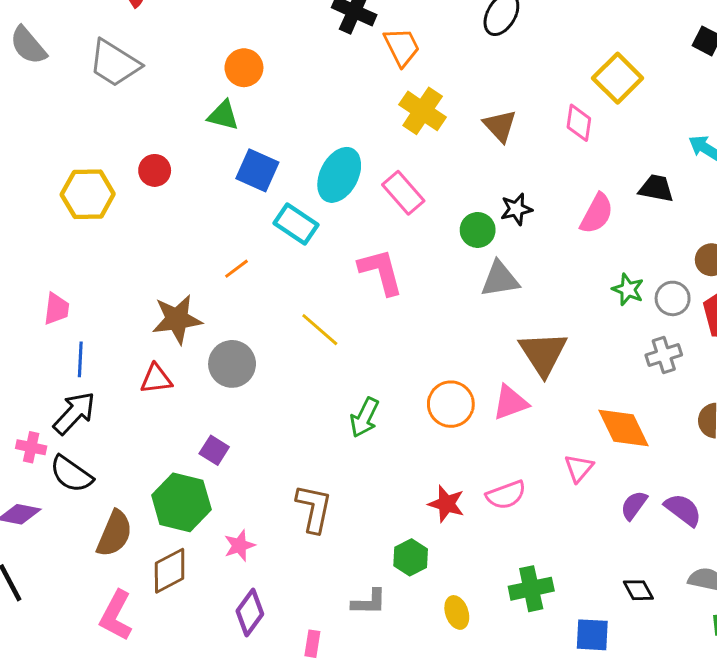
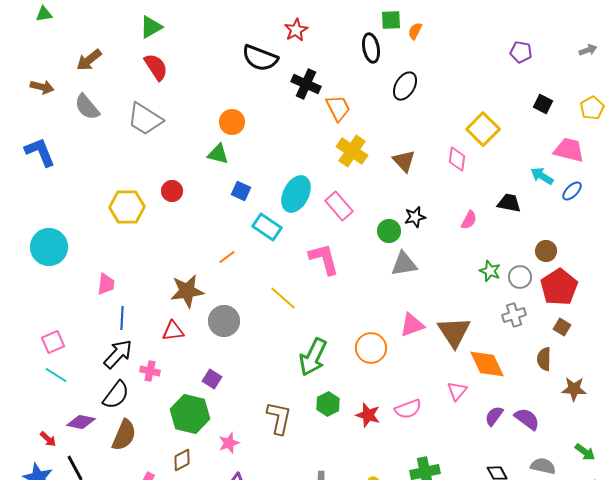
blue square: (257, 170) -> (241, 191), size x0.7
pink semicircle: (597, 214) -> (469, 220), size x0.7
brown triangle: (543, 353) -> (454, 332), moved
pink triangle: (510, 403) -> (412, 325), moved
green arrow: (365, 417) -> (313, 357), size x1.4
pink cross: (31, 447) -> (150, 371), moved
black semicircle: (71, 474) -> (116, 395), turned -88
brown semicircle: (114, 534) -> (124, 435), moved
green hexagon: (411, 557) -> (328, 404), moved
brown diamond: (170, 571) -> (182, 460), size x0.7

